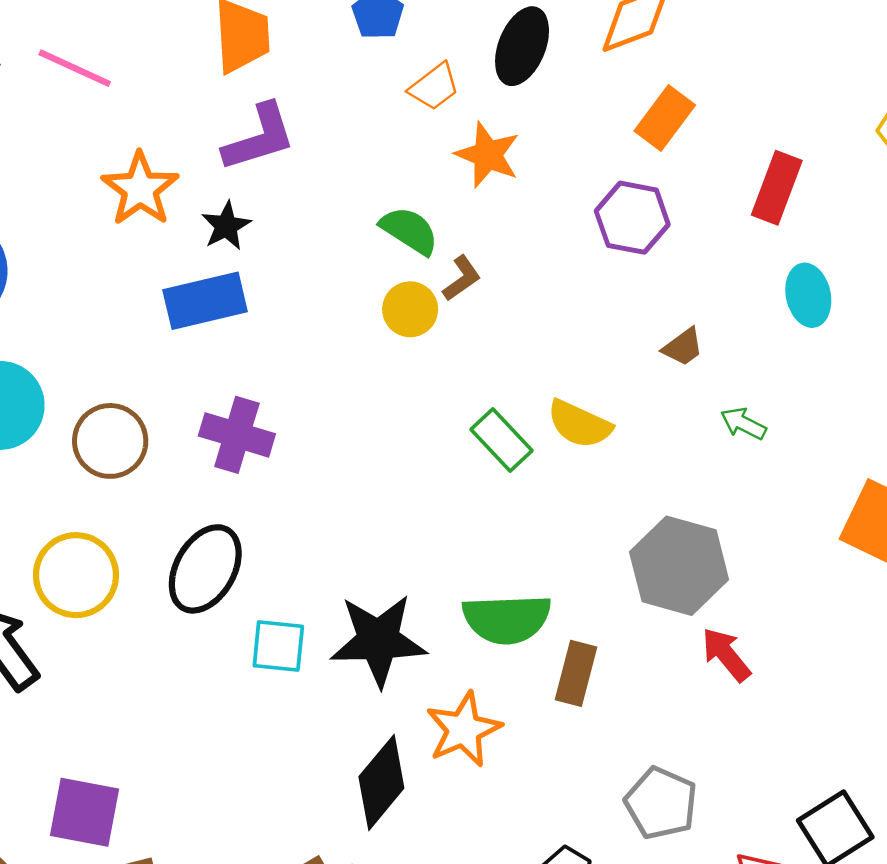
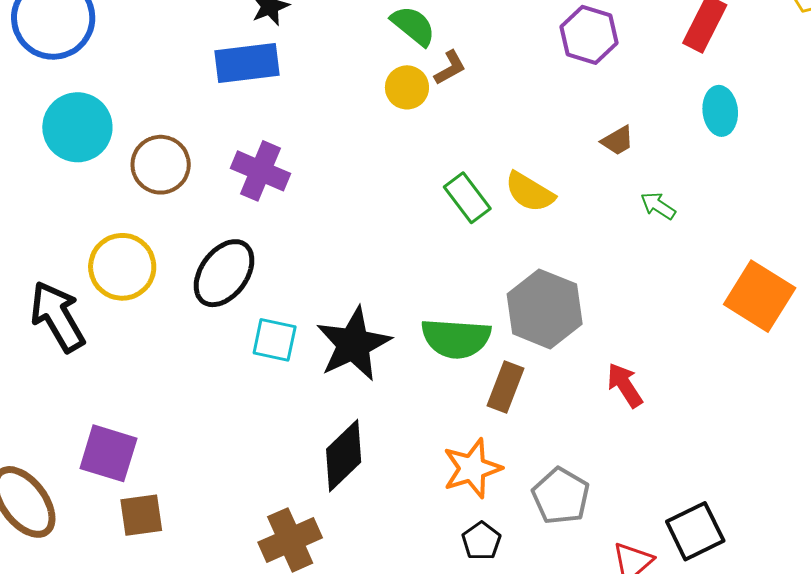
gray hexagon: (679, 566) -> (545, 309), moved
black star: (378, 640) -> (353, 344), turned -30
orange star: (464, 729) -> (472, 468), moved

